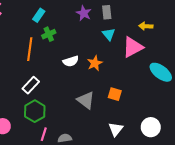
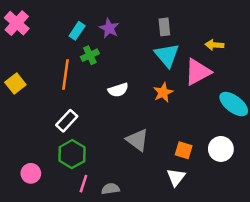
purple star: (84, 13) -> (109, 28), moved
cyan triangle: (109, 34) -> (167, 55), size x1.5
orange star: (95, 63) -> (163, 92), moved
orange square: (115, 94) -> (184, 150), moved
white circle: (151, 127) -> (221, 149), moved

